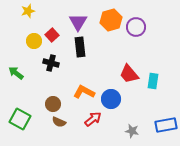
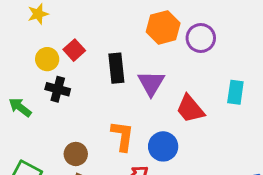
purple triangle: (78, 22) -> (151, 83), moved
black cross: (51, 63) -> (58, 89), moved
cyan rectangle: (153, 81) -> (235, 92), moved
orange L-shape: (84, 92) -> (122, 136), turned 70

